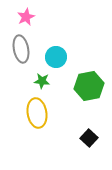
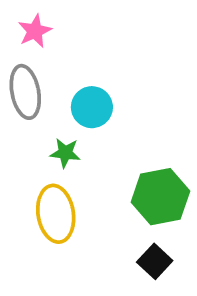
green hexagon: (89, 86) -> (160, 197), moved

